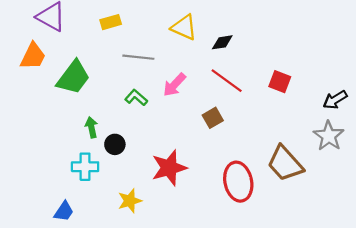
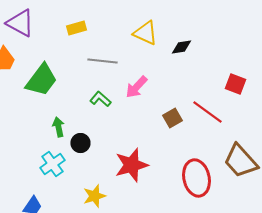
red line: (227, 81) -> (207, 112), moved
cyan cross: (85, 167) -> (52, 164), turned -35

